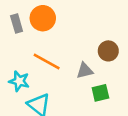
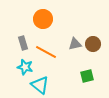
gray rectangle: (17, 23) -> (23, 43), moved
gray triangle: (85, 71) -> (75, 44), moved

